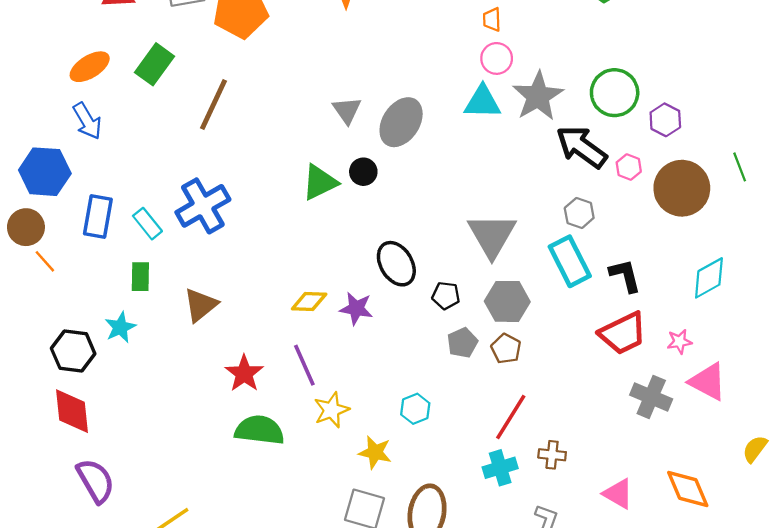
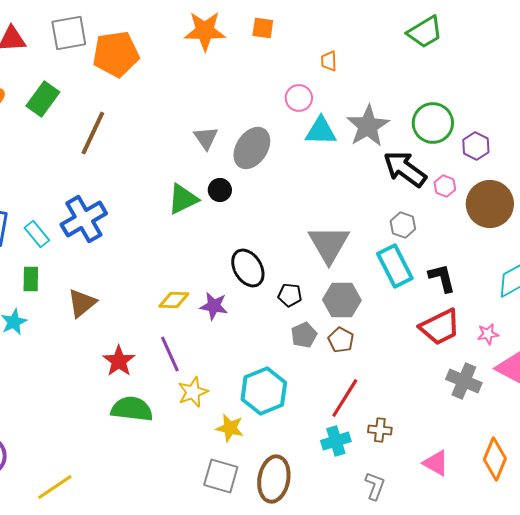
pink circle: (497, 58) -> (299, 98), moved
cyan hexagon: (415, 409) -> (264, 391), size x1.8
orange diamond: (688, 489) -> (495, 459), turned 45

